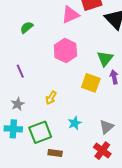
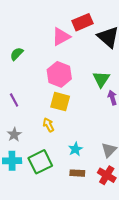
yellow square: (91, 83) -> (60, 102), moved
yellow arrow: (51, 98) -> (48, 125), turned 128
brown rectangle: (55, 153) -> (77, 173), moved

